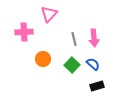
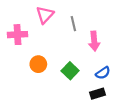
gray line: (74, 39) -> (73, 24), moved
blue semicircle: (93, 64) -> (103, 73), moved, turned 104

